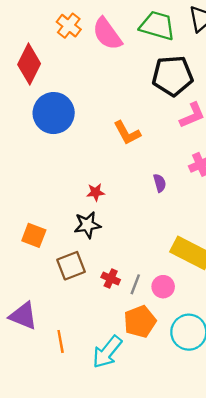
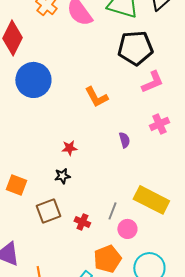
black star: (87, 225) -> (62, 176), size x0.7
gray line: (135, 284) -> (112, 211), moved

